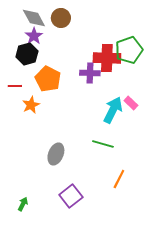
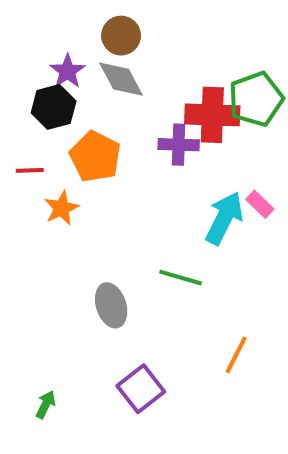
gray diamond: (34, 18) -> (121, 79), moved
green line: (103, 144) -> (181, 278), moved
gray ellipse: (56, 154) -> (111, 305), turned -40

